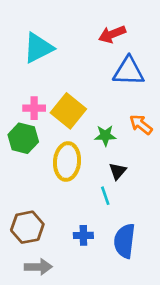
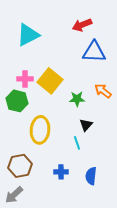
yellow ellipse: (67, 162) -> (40, 130), moved
blue semicircle: (124, 241) -> (91, 176), size x0.7
gray arrow: (38, 267) -> (14, 195), moved, turned 138

